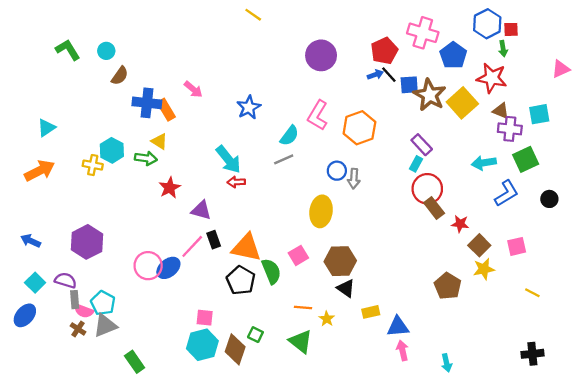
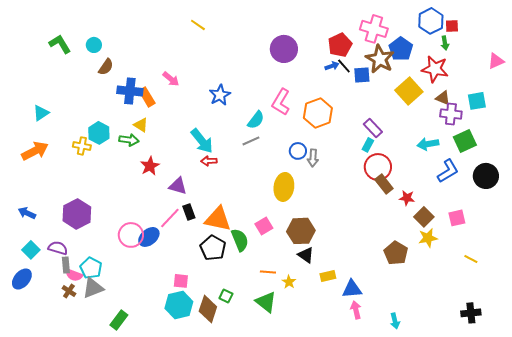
yellow line: (253, 15) -> (198, 25), moved
brown star: (430, 95) -> (380, 59), moved
black circle: (549, 199) -> (486, 176), size x1.6
green rectangle: (135, 362) -> (119, 320), turned 72

